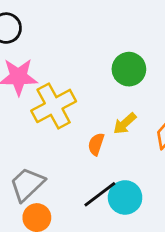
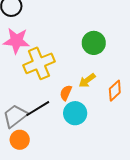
black line: (100, 194) -> (38, 109), moved
cyan circle: (125, 197) -> (75, 113), moved

